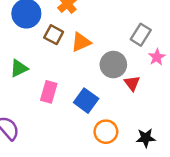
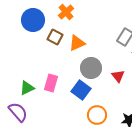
gray circle: (113, 65) -> (91, 68), moved
green triangle: (19, 68) -> (27, 88), moved

